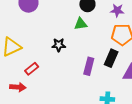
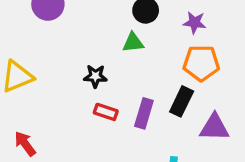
red rectangle: (32, 69) -> (106, 112), moved, turned 56
red arrow: (18, 87) -> (25, 144), turned -133

